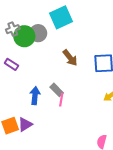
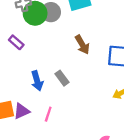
blue arrow: (35, 96) -> (37, 81), turned 150
pink line: (61, 100) -> (48, 114), moved

